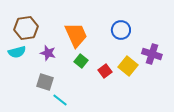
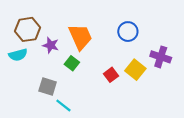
purple star: (48, 53) -> (51, 45), moved
green square: (81, 61) -> (72, 63), moved

